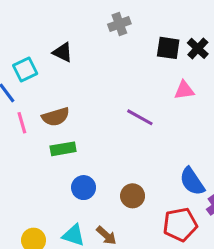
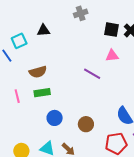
black triangle: (63, 52) -> (43, 30), turned -32
pink triangle: (184, 90) -> (112, 56), moved
pink line: (22, 123) -> (17, 96), moved

